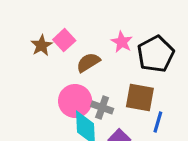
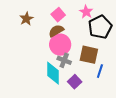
pink square: (64, 40) -> (58, 15), moved
pink star: (122, 42) -> (86, 12), moved
pink circle: (75, 101) -> (60, 45), moved

